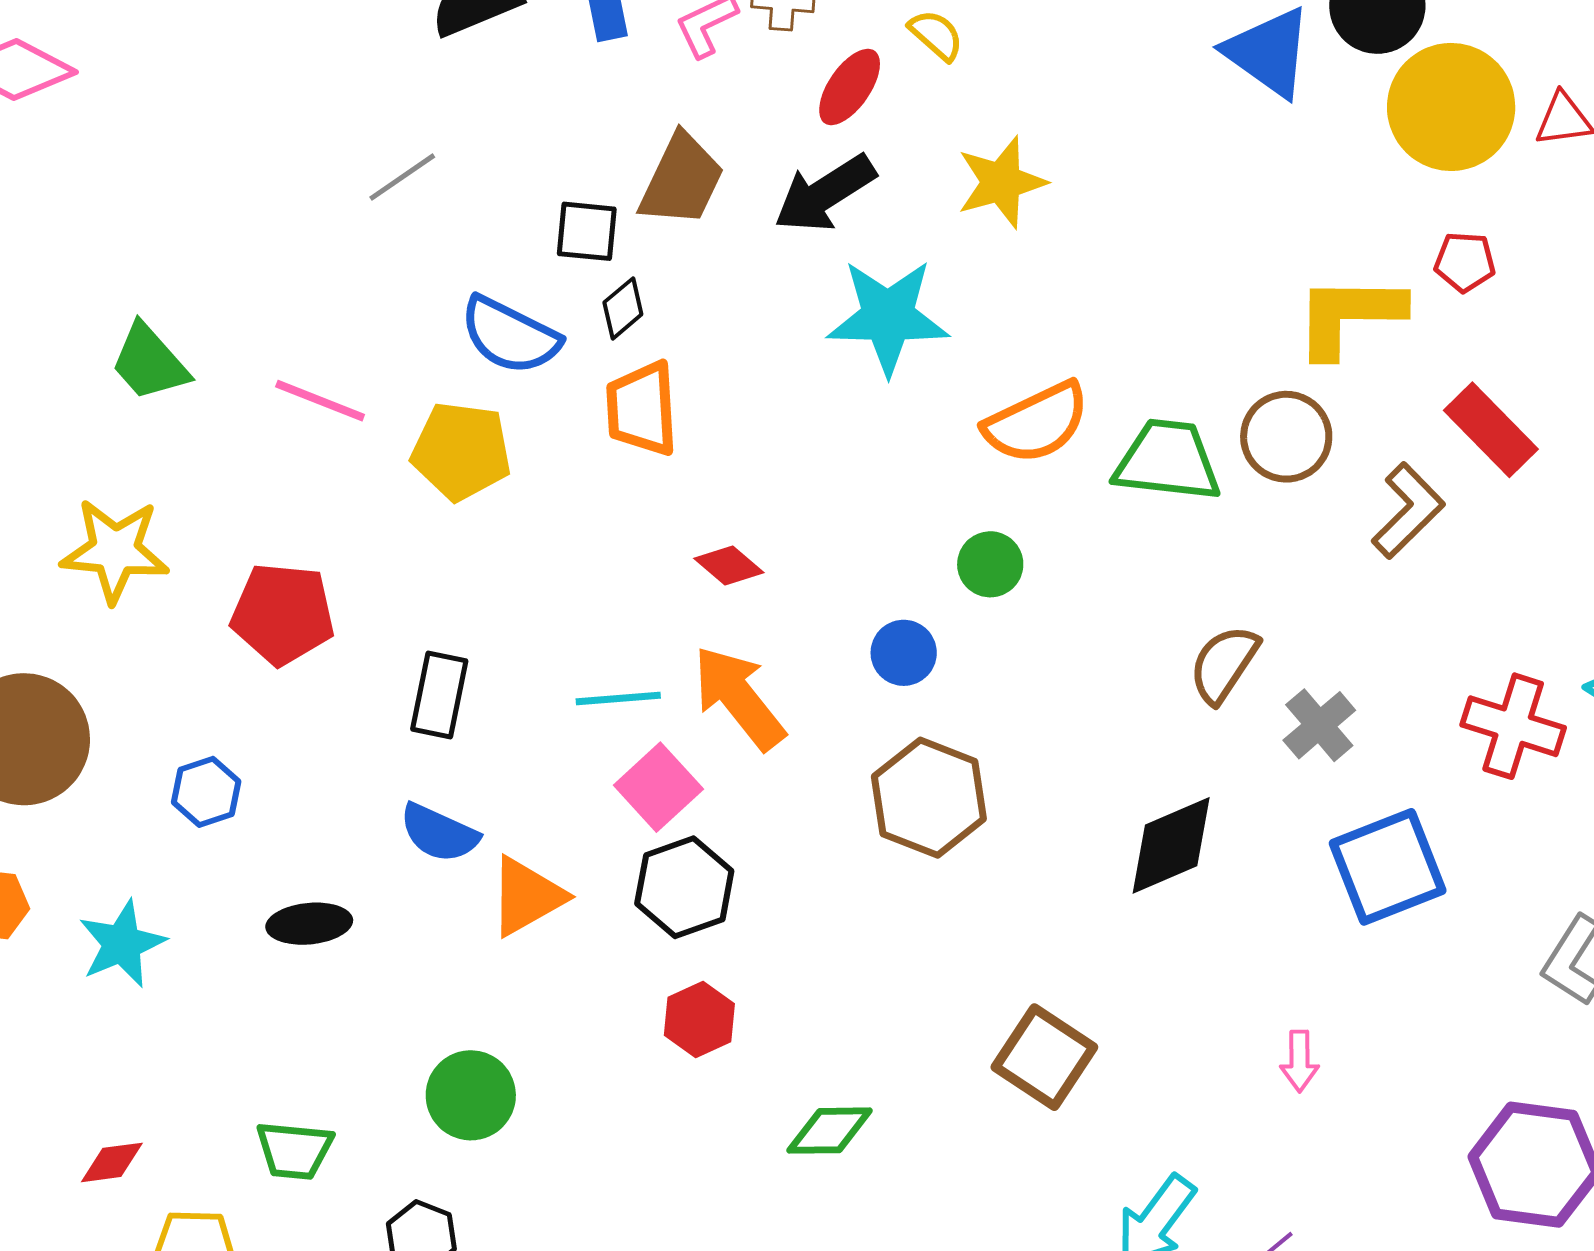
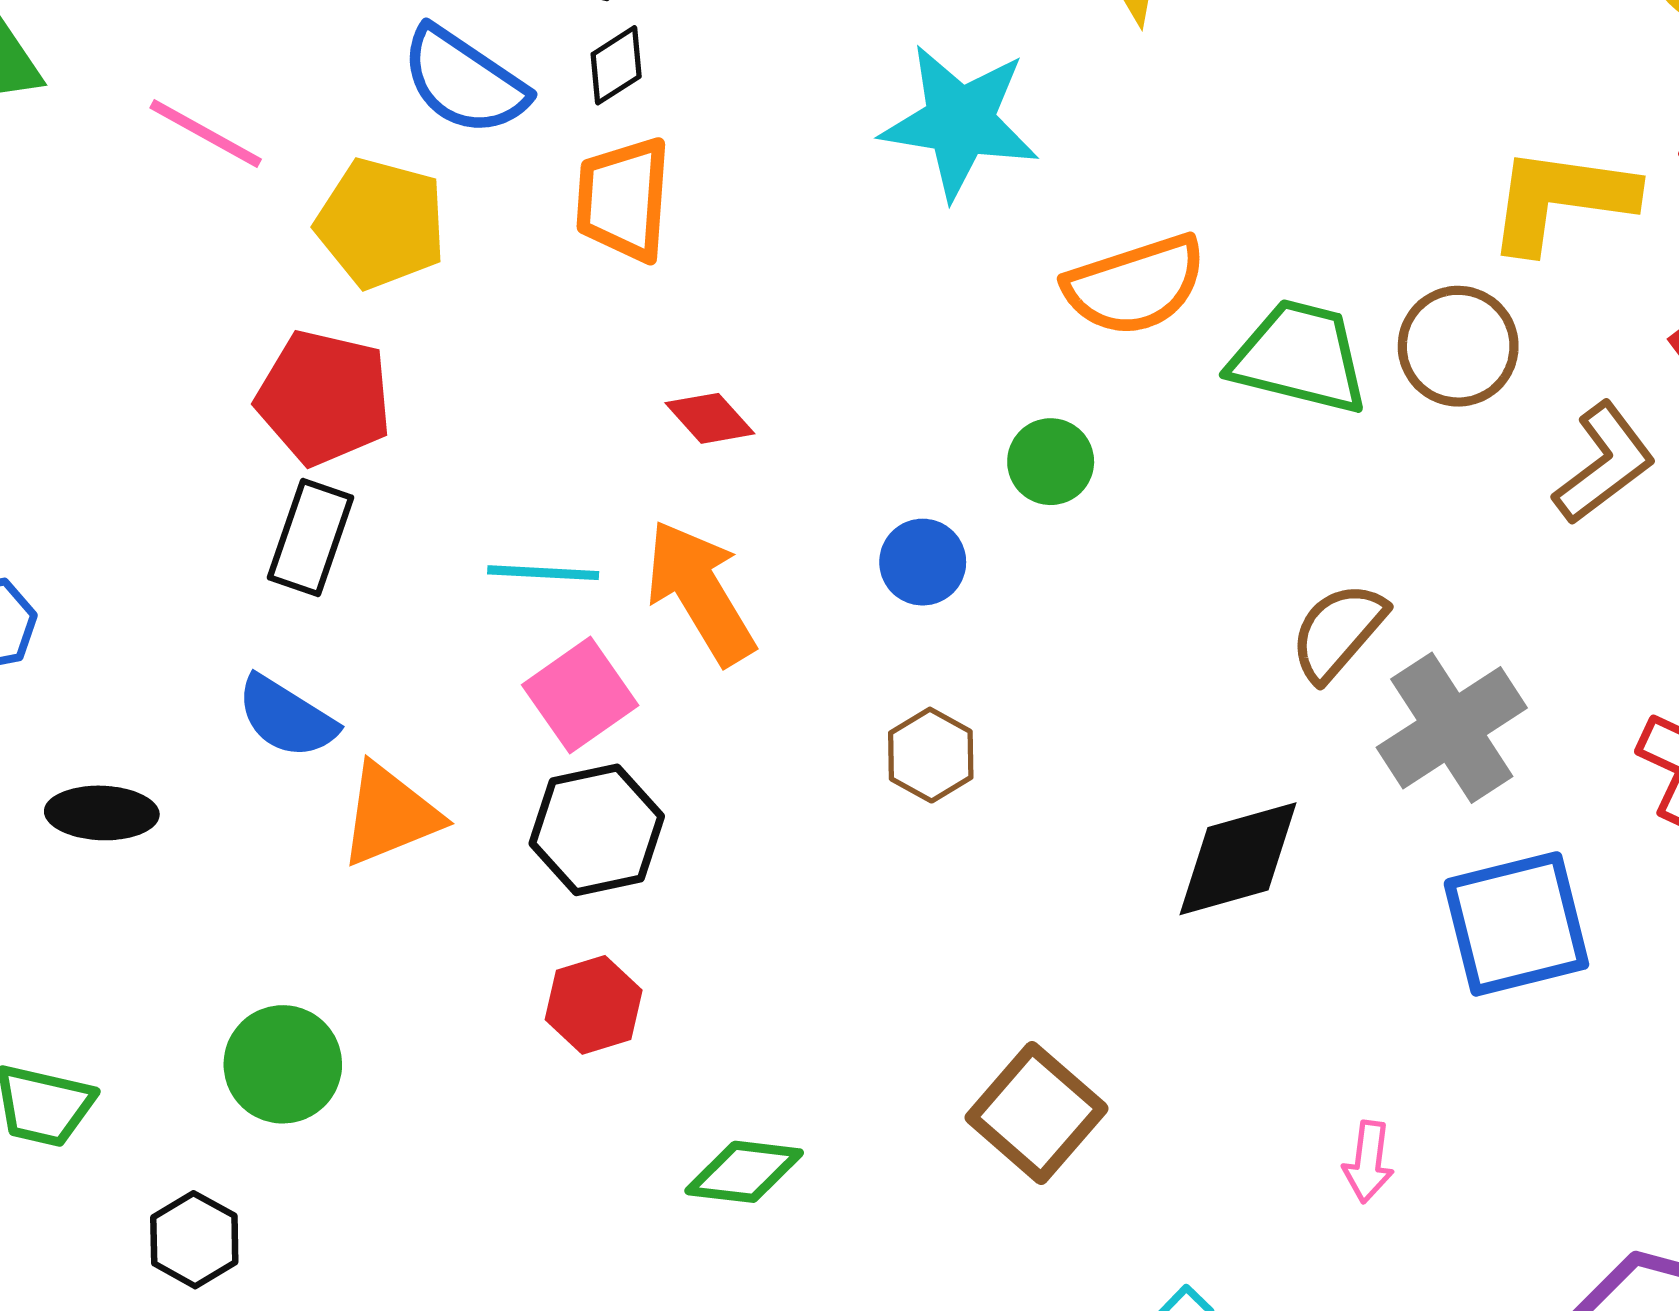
red pentagon: (283, 614) -> (324, 398), moved
gray cross: (1319, 725) -> (1452, 728), size x1.5
brown hexagon: (929, 798) -> (931, 755), size x0.6

